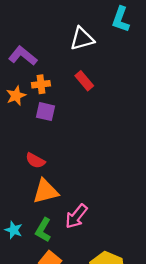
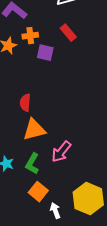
purple square: (46, 112) -> (45, 53), moved
red semicircle: (35, 161) -> (25, 103), turned 66

